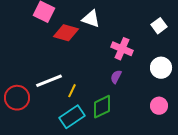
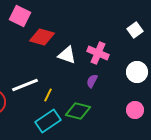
white triangle: (91, 19) -> (67, 55), moved
green diamond: (102, 107) -> (78, 111), turned 40

